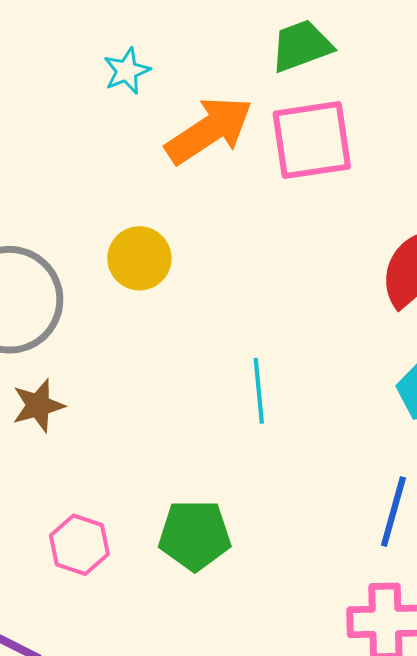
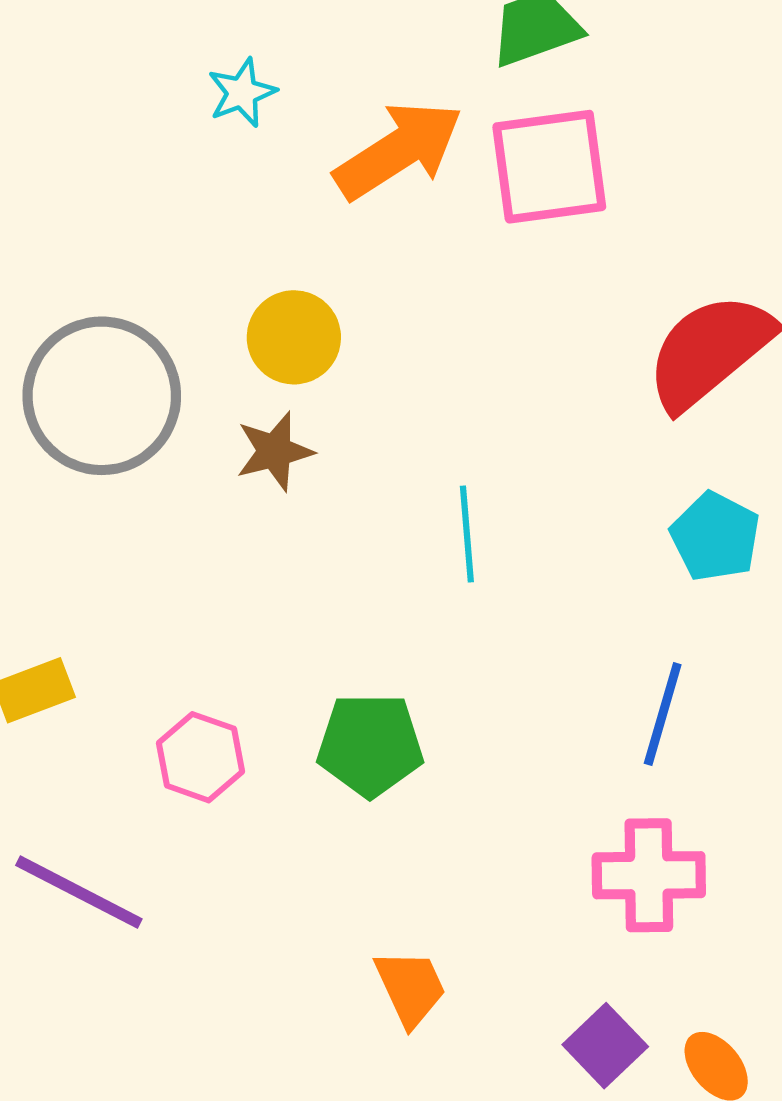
cyan star: (127, 71) -> (242, 93), moved
brown star: (38, 406) -> (275, 451), moved

